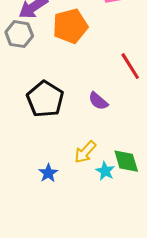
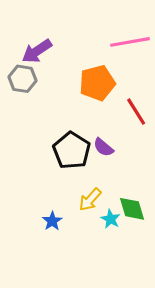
orange pentagon: (70, 26) -> (97, 83), moved
black pentagon: (45, 99) -> (72, 150), moved

